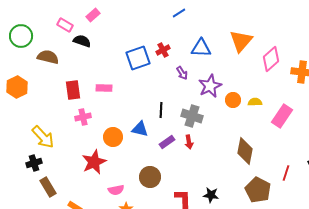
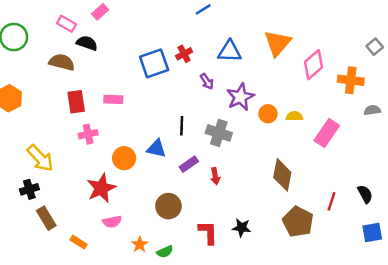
brown semicircle: (48, 57) -> (62, 62), moved
red arrow: (189, 142) -> (215, 176), moved
pink semicircle: (116, 190) -> (112, 222), moved

